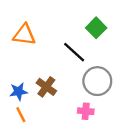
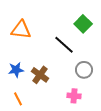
gray circle: (97, 81) -> (84, 70), size x0.7
blue star: (19, 92) -> (16, 70), moved

